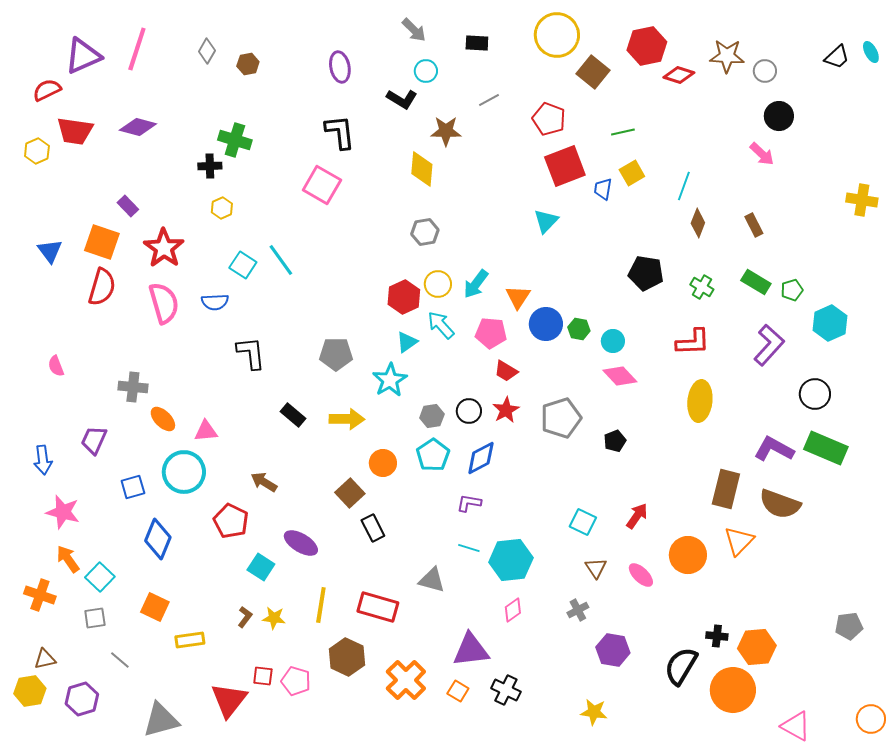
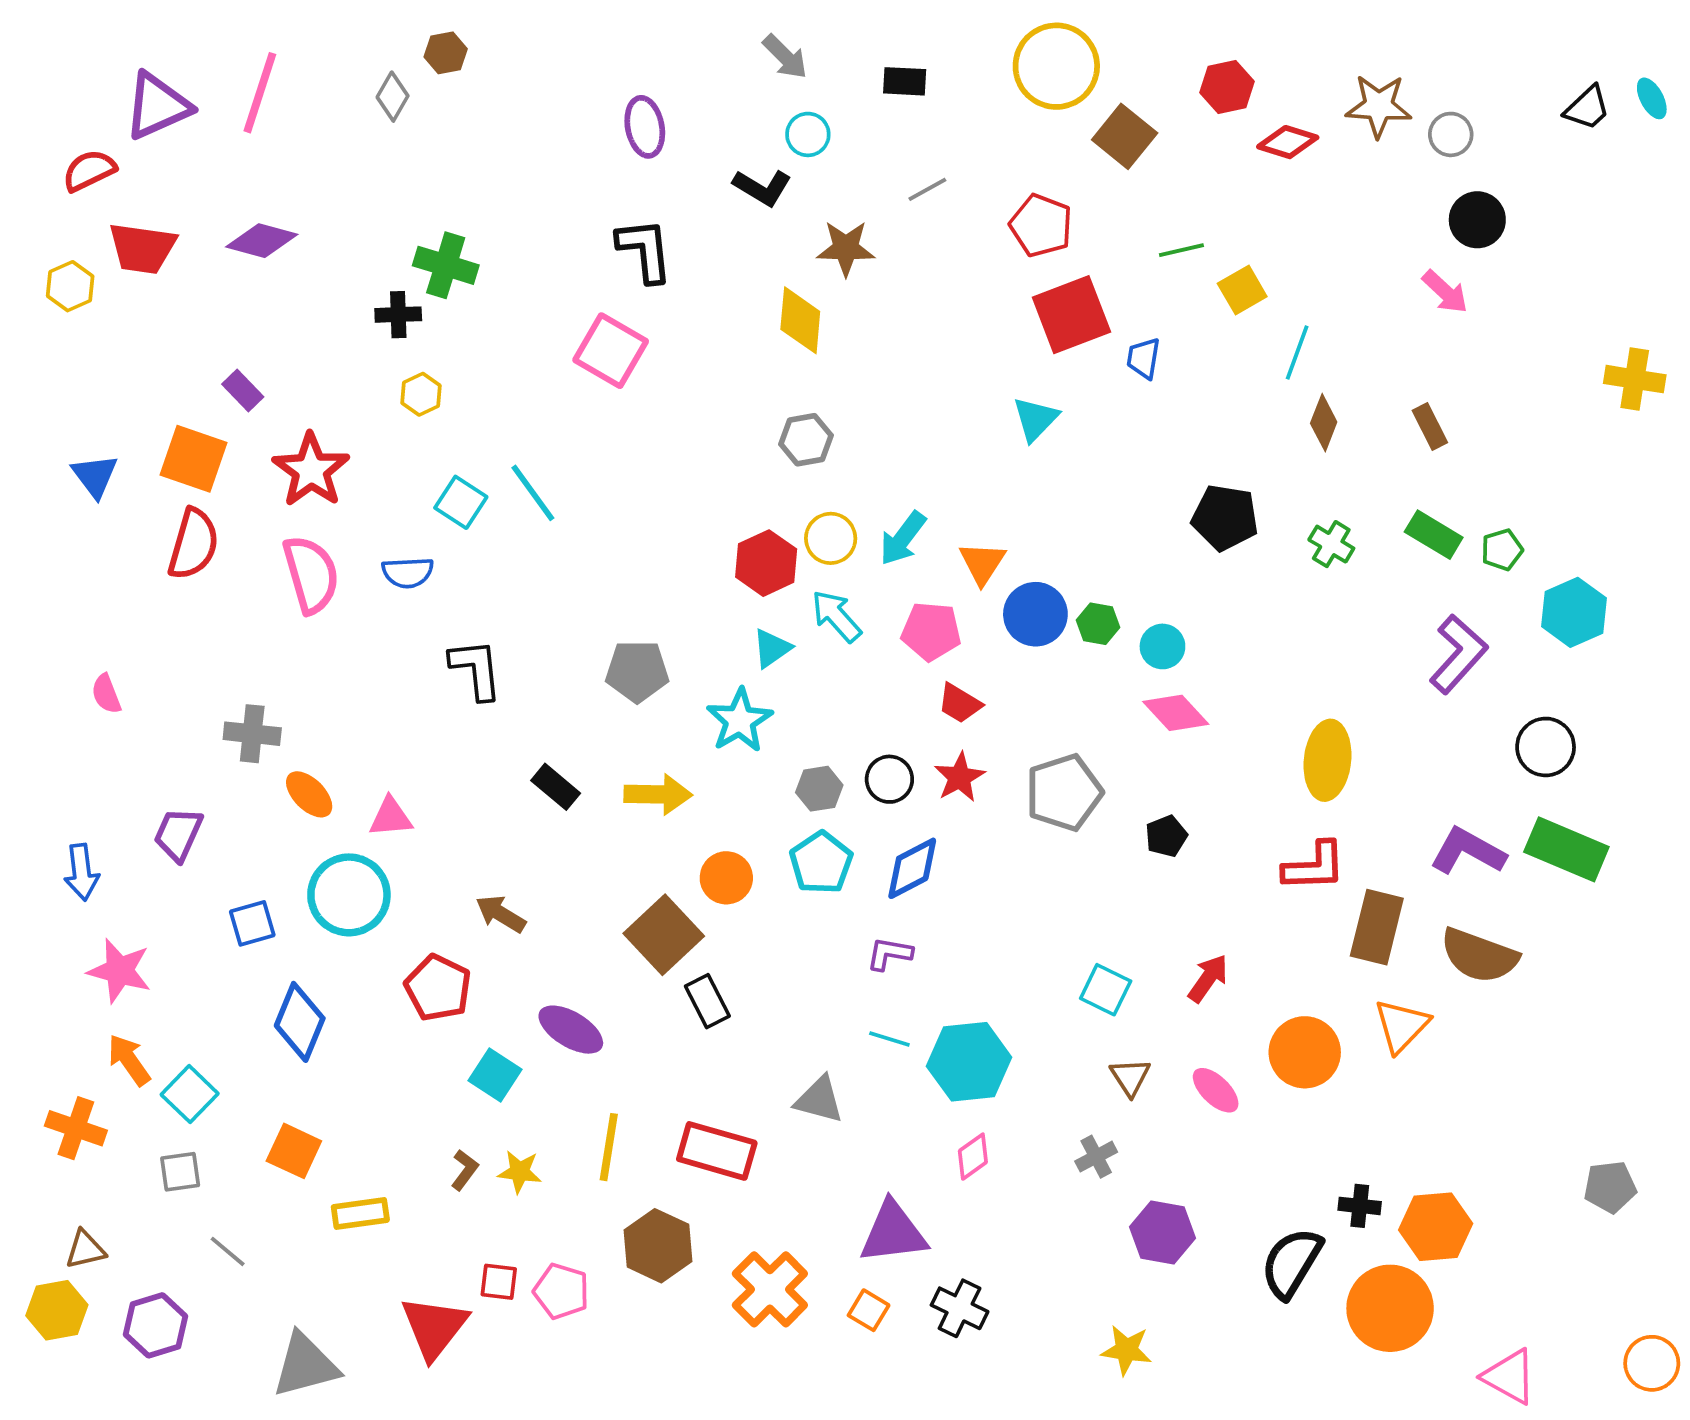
red hexagon: (647, 46) -> (1227, 87), size x0.7
brown hexagon: (248, 64) -> (446, 53), moved
yellow square: (632, 173) -> (1242, 290), moved
red L-shape: (693, 342) -> (1314, 866), moved
brown square: (350, 493) -> (664, 935), size x1.4

